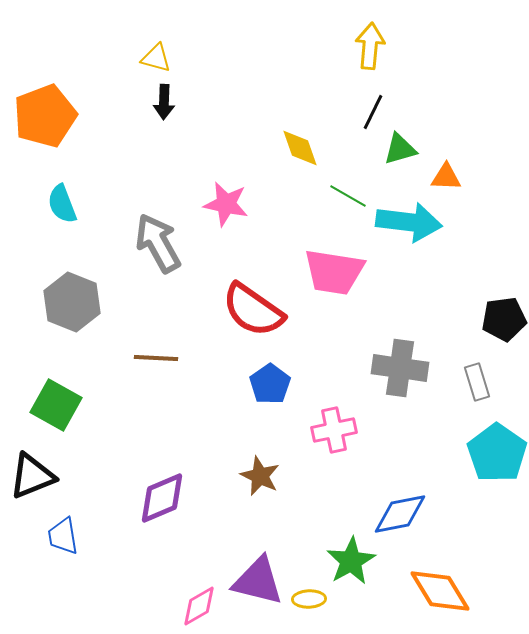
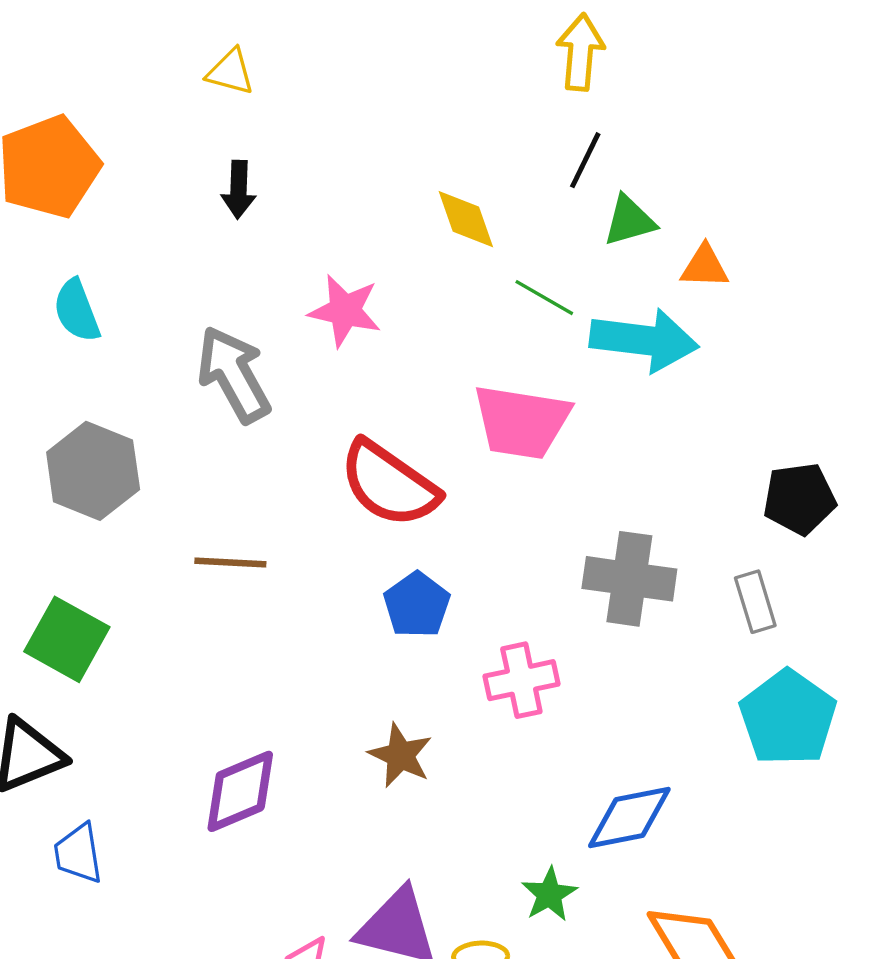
black arrow: (164, 102) -> (239, 190), moved
green star: (351, 561) -> (549, 894), size x0.7

